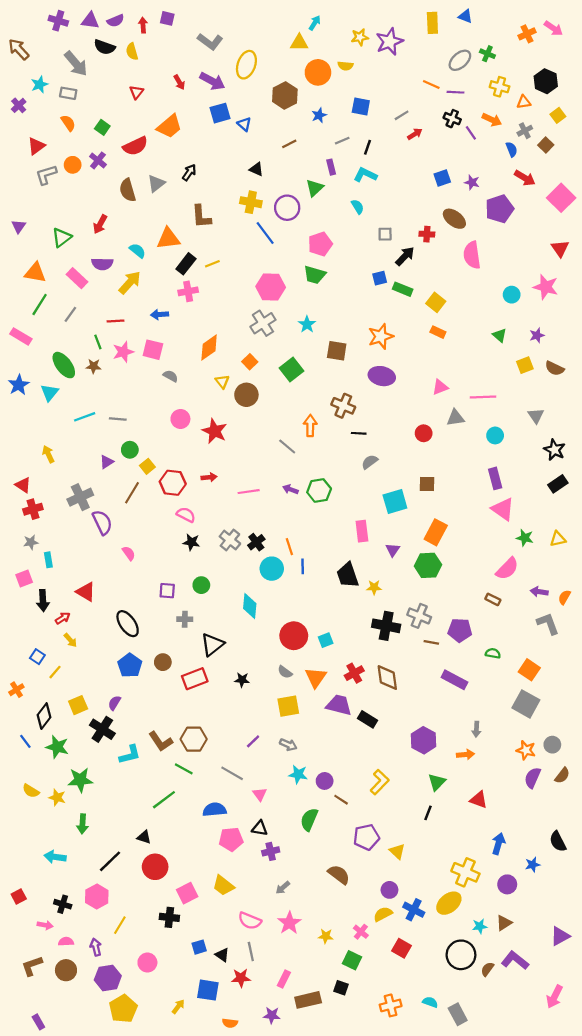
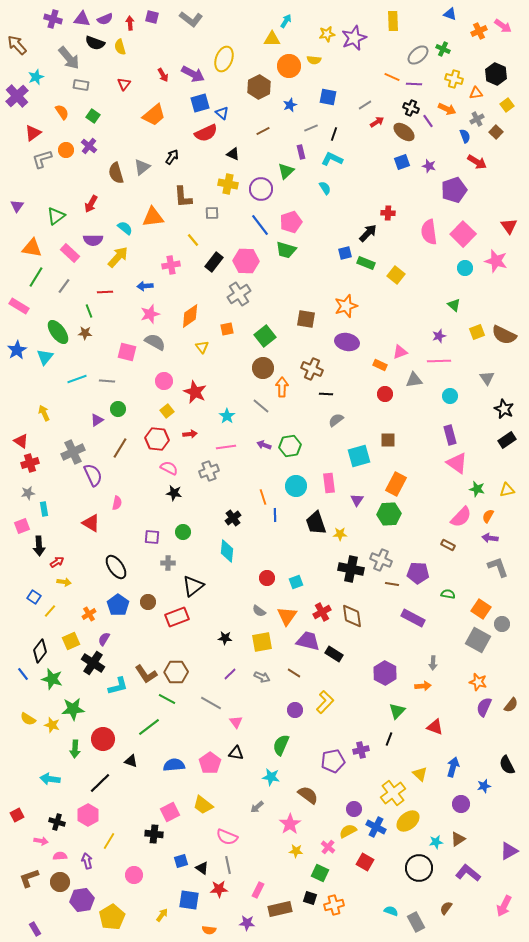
blue triangle: (465, 16) -> (450, 14), moved
gray L-shape: (210, 42) -> (191, 19), moved
gray rectangle: (68, 93) -> (81, 85), moved
purple cross: (19, 105) -> (17, 96), size x1.6
red semicircle: (135, 146) -> (206, 133), moved
pink square: (561, 198) -> (463, 234), moved
brown ellipse: (454, 219) -> (404, 132), moved
blue line: (265, 233) -> (260, 225), moved
gray square: (385, 234) -> (212, 213), moved
black rectangle: (186, 264) -> (214, 262), moved
yellow line: (212, 264) -> (193, 240), turned 72
cyan star: (307, 324) -> (227, 416), moved
orange rectangle: (438, 332) -> (380, 365), moved
purple star: (537, 335) -> (439, 336), moved
pink square: (153, 350) -> (127, 352), moved
pink star: (123, 352) -> (150, 314), moved
orange square: (250, 362) -> (227, 329), turned 32
brown semicircle: (555, 368) -> (504, 335), size x1.4
gray semicircle: (171, 376) -> (155, 342), size x1.5
brown circle: (246, 395) -> (263, 368), moved
yellow square: (147, 466) -> (167, 411), moved
gray cross: (230, 540) -> (209, 471), moved, turned 30
black cross: (256, 542) -> (233, 518), moved
pink semicircle: (129, 553) -> (117, 503), turned 48
cyan circle: (272, 569) -> (296, 486), moved
red triangle: (86, 592) -> (91, 523), moved
orange semicircle: (564, 597) -> (488, 516), moved
red circle: (294, 636) -> (267, 578), size x0.6
yellow arrow: (70, 640) -> (64, 582), turned -40
black star: (242, 680) -> (225, 638), moved
orange cross: (16, 690) -> (89, 614), moved
gray circle: (552, 745) -> (502, 624), moved
cyan star: (298, 774) -> (271, 777), moved
yellow L-shape: (380, 782) -> (325, 702), moved
brown line: (341, 800) -> (294, 673), moved
blue semicircle: (215, 810) -> (174, 765), moved
pink pentagon: (231, 839) -> (210, 763), turned -30
purple cross: (271, 851) -> (361, 750), moved
yellow triangle: (397, 851) -> (420, 774), moved
red circle: (155, 867) -> (103, 739), moved
yellow cross: (465, 872) -> (393, 793), moved, turned 30
pink star: (289, 923) -> (290, 824), moved
brown semicircle: (487, 969) -> (446, 908), moved
purple hexagon: (108, 978) -> (82, 900), moved
orange cross: (391, 1005) -> (334, 905), moved

